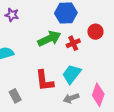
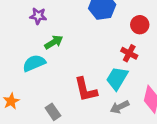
green arrow: (49, 39) -> (54, 42), moved, size x0.7
red cross: (73, 43) -> (129, 53), moved, turned -32

